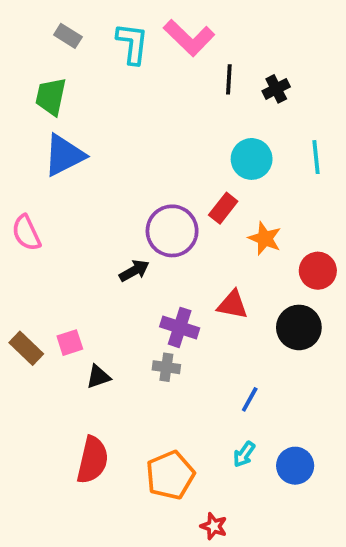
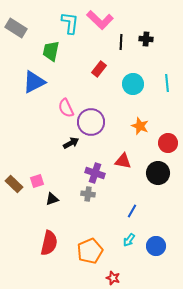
gray rectangle: (68, 36) -> (16, 28), moved, size x1.5
black cross: (276, 89) -> (146, 39), moved, turned 32
green trapezoid: (51, 96) -> (51, 51), moved
red rectangle: (223, 208) -> (99, 69), moved
pink semicircle: (26, 233) -> (66, 108), moved

